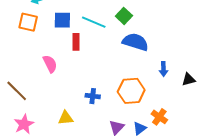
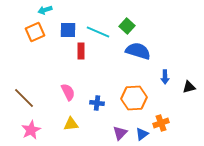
orange square: (28, 22) -> (35, 32), turned -36
pink semicircle: (50, 64) -> (68, 92), moved
orange cross: (159, 117) -> (161, 123), turned 35

